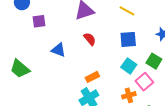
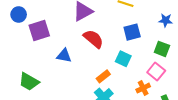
purple square: (39, 21) -> (39, 30), size x1.5
red semicircle: (90, 39) -> (93, 39), size x1.5
cyan square: (129, 66) -> (123, 59), moved

